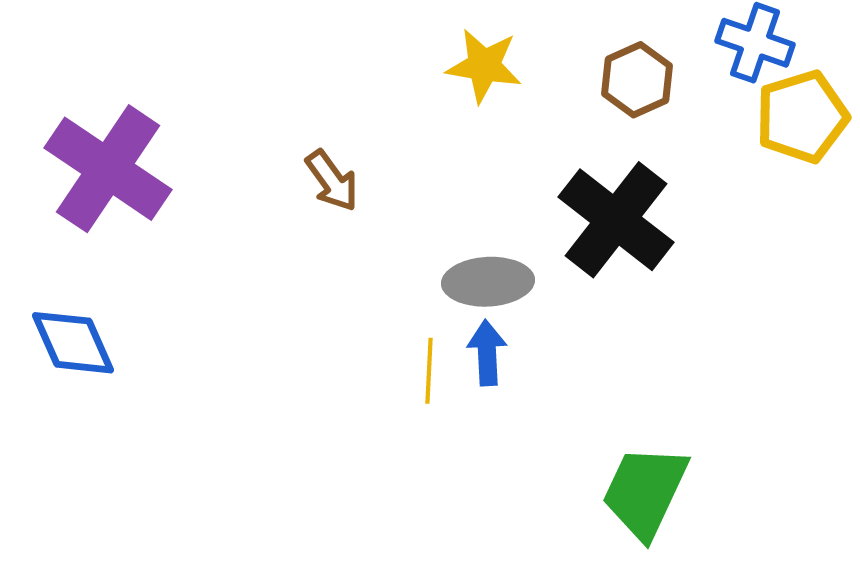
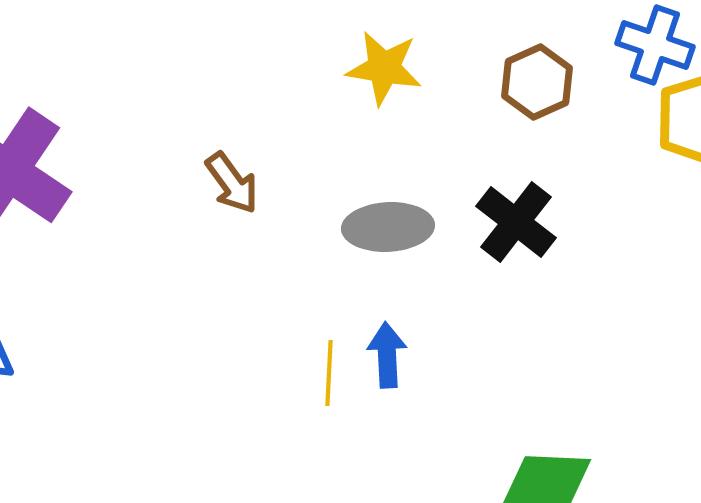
black cross: (616, 220) -> (516, 222), size x0.7
gray ellipse: (488, 282) -> (388, 227), moved

